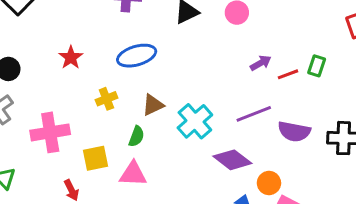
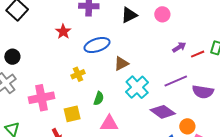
red star: (71, 57) -> (63, 32), moved
brown triangle: (153, 105) -> (121, 64), moved
pink triangle: (133, 174) -> (109, 124), moved

